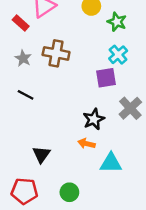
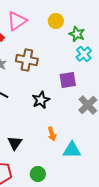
cyan cross: (118, 55) -> (84, 54), moved
black star: (94, 119) -> (41, 100), moved
orange arrow: (86, 144) -> (52, 134), turned -120

